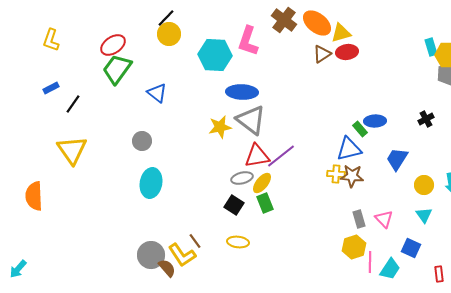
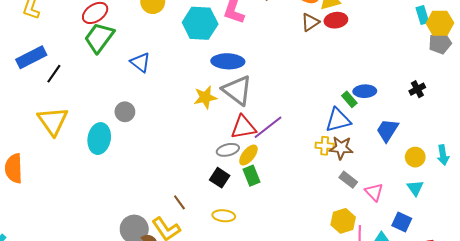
blue rectangle: (51, 88) -> (31, 57), size x1.8
cyan ellipse: (151, 183) -> (99, 139), moved
gray rectangle: (359, 219) -> (348, 180), moved, turned -36
brown line: (195, 241) -> (179, 202), moved

